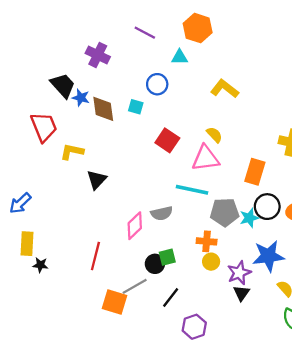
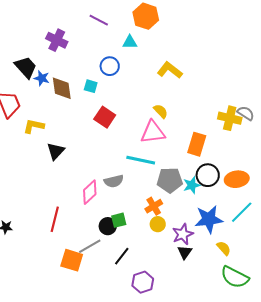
red square: (167, 140) -> (105, 117), moved
orange cross: (207, 241) -> (154, 206), turned -36

